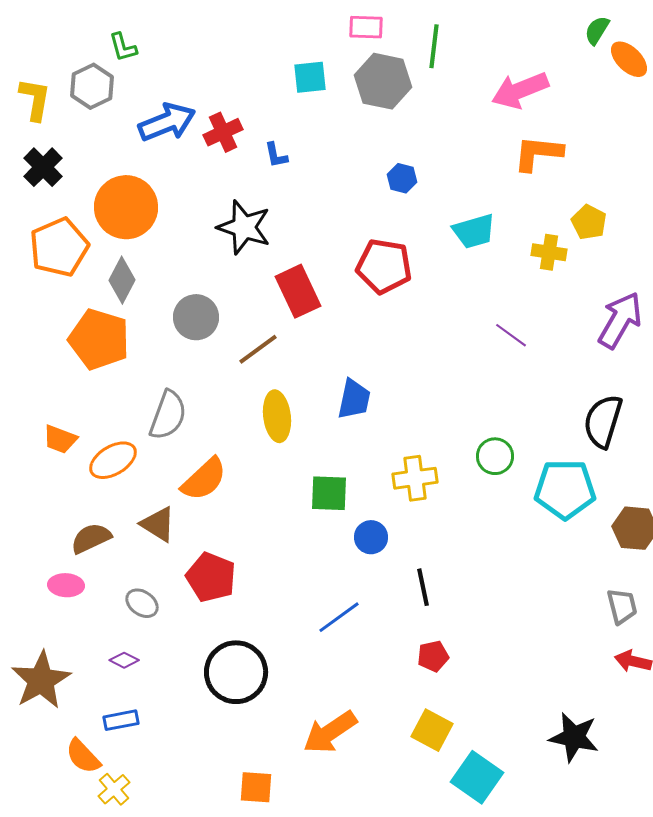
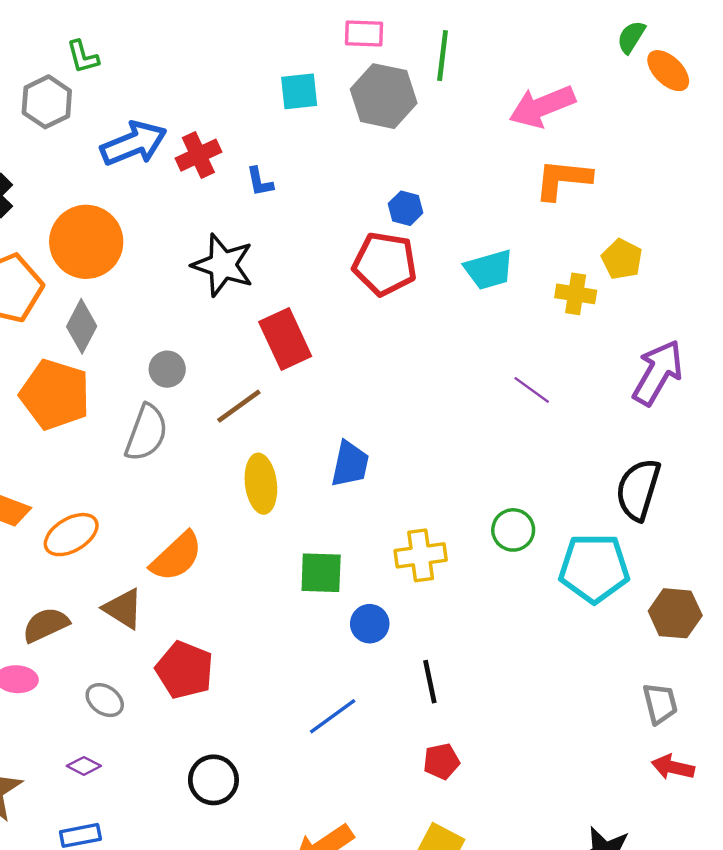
red pentagon: (384, 266) -> (385, 264), moved
gray circle: (196, 317) -> (167, 369), size x0.7
gray semicircle: (168, 415) -> (146, 433), moved
black circle: (236, 672) -> (213, 780), size x0.7

